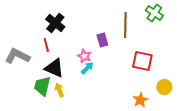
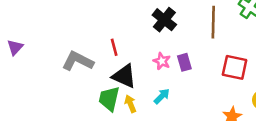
black cross: (55, 23) -> (164, 20), moved
purple rectangle: (102, 40) -> (184, 62), moved
cyan arrow: (87, 68) -> (162, 96), moved

